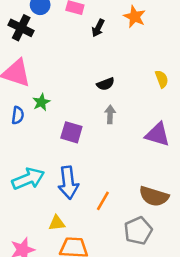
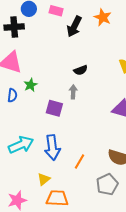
black cross: (21, 28) -> (14, 27), turned -30
black arrow: (98, 28) -> (74, 26), size x1.5
gray arrow: (110, 114) -> (73, 92), moved
yellow triangle: (57, 223) -> (44, 179), turned -32

